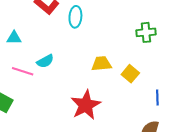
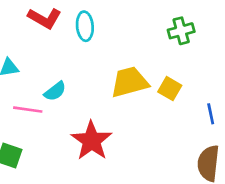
yellow trapezoid: (101, 64) -> (130, 82), size x1.4
red star: (86, 105) -> (92, 141), moved

